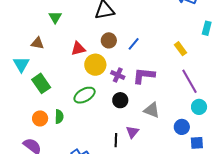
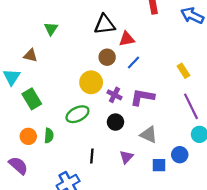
red triangle: (78, 49) -> (127, 39), moved
black line: (116, 140) -> (92, 156), moved
blue square: (197, 143) -> (159, 165), moved

